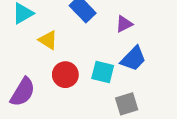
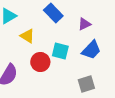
cyan square: (103, 72) -> (60, 51), moved

